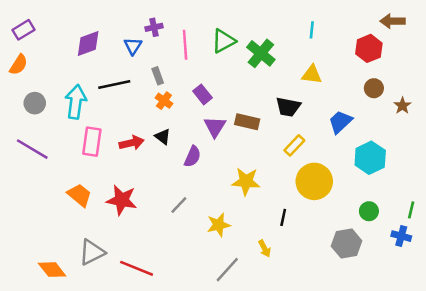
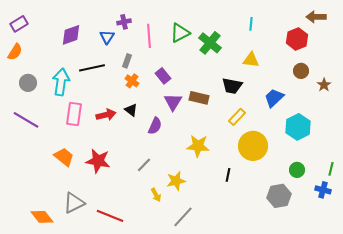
gray rectangle: (158, 76) -> (127, 61), turned 40
yellow arrow: (265, 248) -> (156, 195), moved

